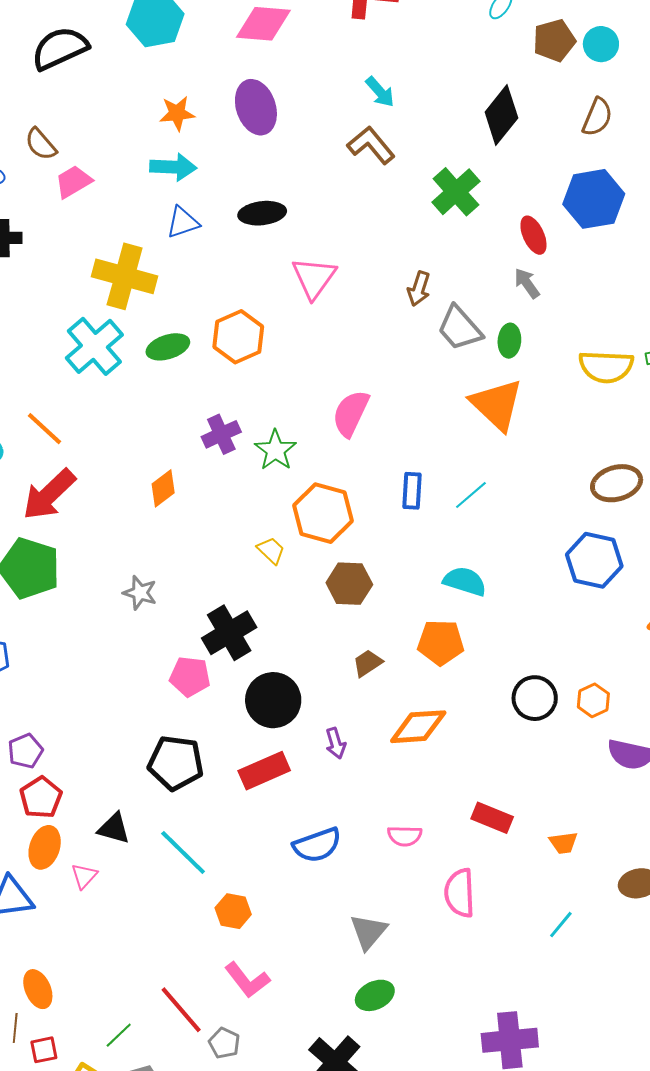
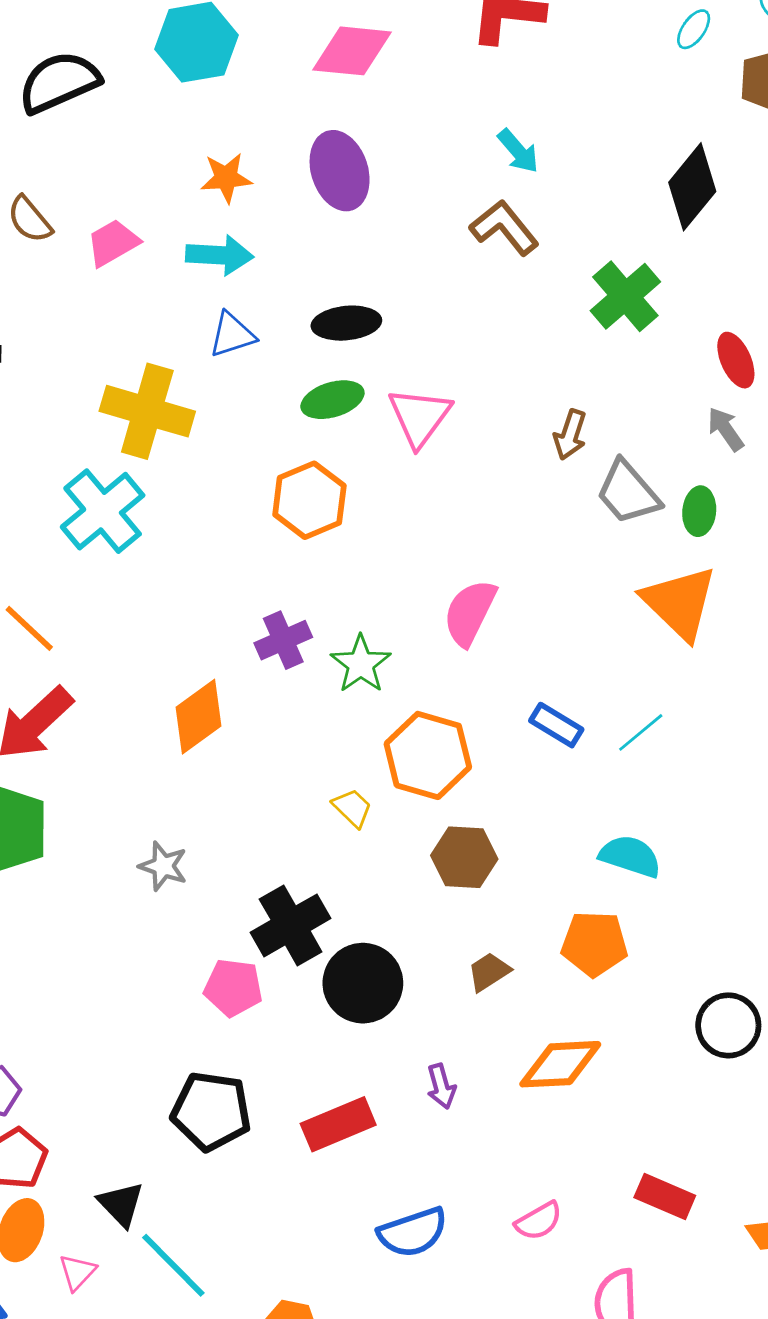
pink trapezoid: (73, 182) -> (113, 243), moved
green ellipse: (168, 347) -> (332, 400), moved
orange diamond: (163, 488) -> (199, 717), size x1.4
blue rectangle: (412, 491) -> (556, 725), turned -63
black circle: (273, 700) -> (363, 983), moved
black triangle: (114, 828) -> (121, 1204), turned 30
pink semicircle: (405, 836) -> (539, 1221), turned -32
cyan line: (183, 852) -> (173, 1265), moved

